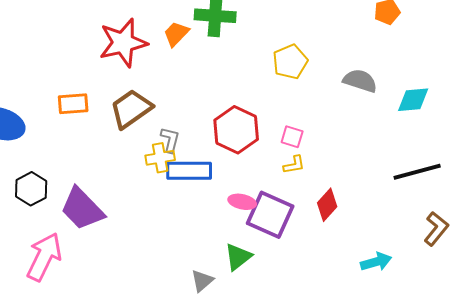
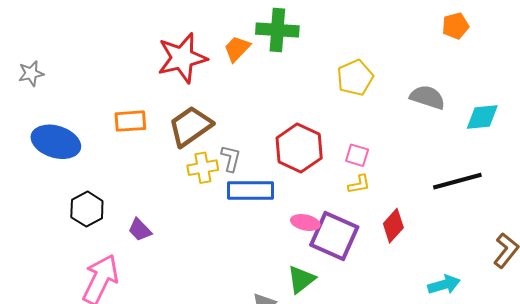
yellow cross: (160, 158) -> (203, 168), moved
black line: (417, 172) -> (457, 181), moved
purple trapezoid: (82, 209) -> (140, 230), size x0.5

